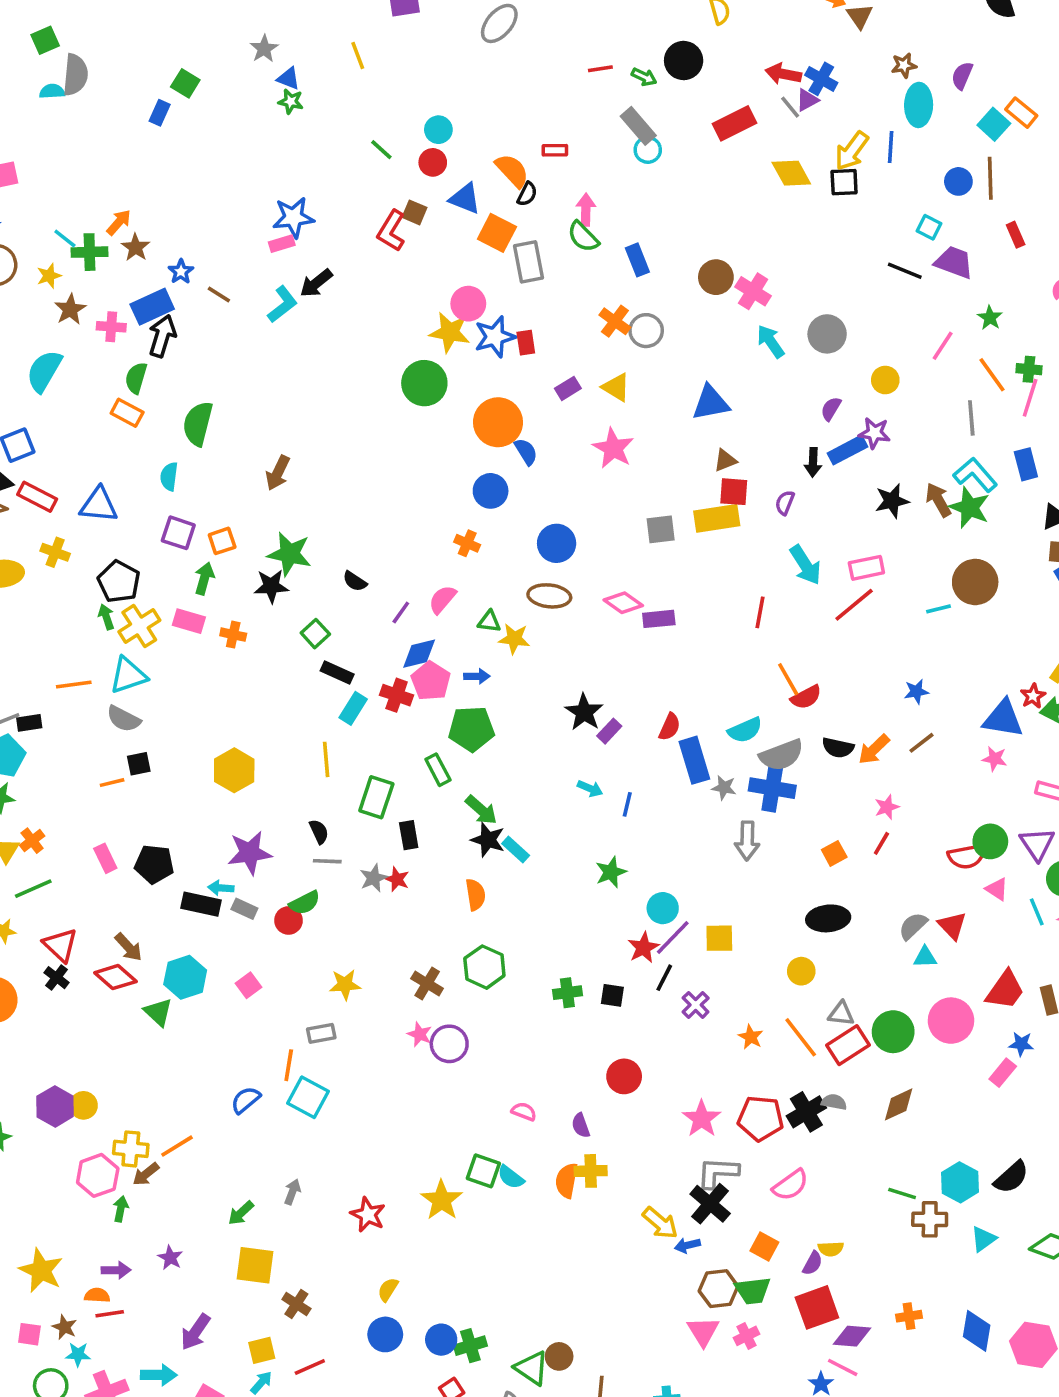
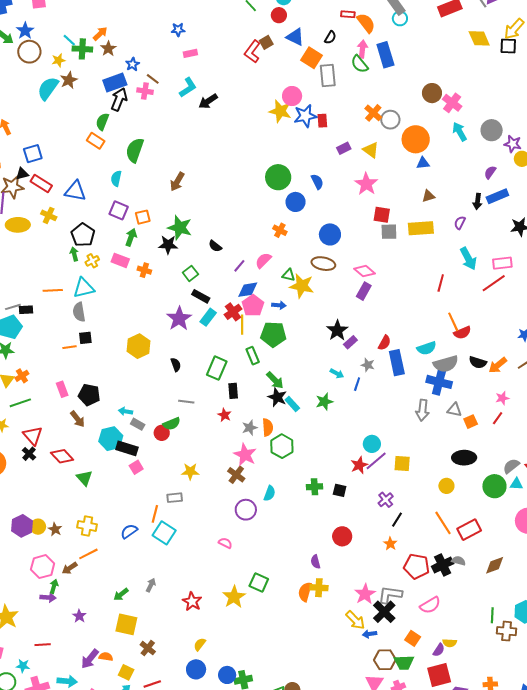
orange semicircle: (512, 171) -> (366, 23), moved
brown square: (414, 212) -> (266, 42), turned 32
blue star: (293, 217) -> (178, 30), moved, size x0.6
blue rectangle: (637, 260) -> (385, 55), moved, size x1.4
black arrow: (316, 283) -> (208, 101), moved
pink cross: (111, 327) -> (145, 91), moved
cyan semicircle: (44, 371) -> (48, 88), moved
green circle: (424, 383) -> (278, 177), moved
blue triangle: (711, 403) -> (423, 163), size x0.6
orange circle: (498, 422) -> (416, 139), moved
purple star: (874, 433) -> (513, 144), moved
red square: (734, 492) -> (382, 215), moved
purple rectangle: (659, 619) -> (364, 291), moved, turned -60
yellow cross: (139, 626) -> (92, 261), size x0.6
yellow star: (514, 639) -> (302, 286), size x1.4
red cross: (397, 695) -> (233, 312), turned 30
gray semicircle: (124, 719) -> (79, 312), turned 48
yellow line: (326, 759) -> (242, 325), moved
gray star: (724, 788) -> (368, 365), moved
black semicircle: (319, 832) -> (176, 365), moved
purple star: (250, 853) -> (179, 319), moved, turned -30
green star: (611, 872) -> (324, 402), moved
gray star: (374, 878) -> (250, 428), moved
black rectangle: (201, 904) -> (127, 448), moved
brown arrow: (129, 947) -> (78, 419), moved
green hexagon: (484, 967) -> (282, 446), moved
cyan hexagon: (185, 977) -> (111, 439), moved
black line: (664, 978) -> (397, 520), moved
gray triangle: (841, 1014) -> (454, 410), moved
green circle: (893, 1032) -> (494, 486), moved
pink star: (420, 1034) -> (245, 455), moved, size x1.6
orange star: (751, 1037) -> (390, 544), moved
pink semicircle: (524, 1111) -> (225, 543), moved
pink star: (702, 1119) -> (365, 594), moved
yellow cross: (131, 1149) -> (87, 526), moved
cyan semicircle: (511, 1177) -> (270, 493), moved, turned -112
green line: (902, 1193) -> (492, 615), turned 70
purple arrow: (116, 1270) -> (48, 597), moved
orange semicircle: (97, 1295) -> (106, 657), moved
brown star: (65, 1327) -> (55, 529), moved
yellow square: (262, 1350) -> (126, 672), turned 35

